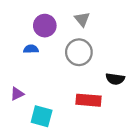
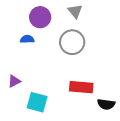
black semicircle: (115, 79) -> (106, 104), moved

